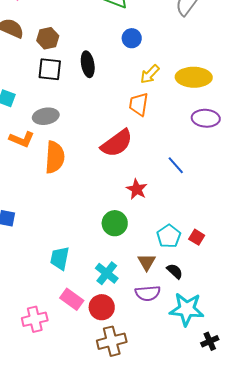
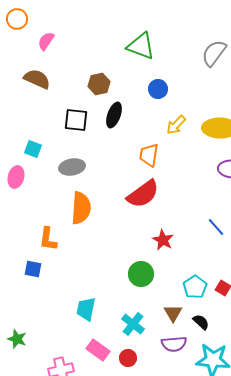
brown hexagon: (48, 38) -> (99, 84), moved
black ellipse: (88, 64) -> (114, 115), turned 30
orange trapezoid: (139, 104) -> (149, 155), moved
orange L-shape: (22, 139) -> (48, 239), moved, turned 75
blue line: (176, 165) -> (216, 227), moved
red circle: (102, 307) -> (128, 358), size x0.7

